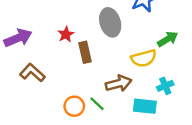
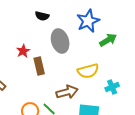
green arrow: (168, 39) -> (108, 40), moved
cyan cross: (165, 86) -> (112, 87), moved

